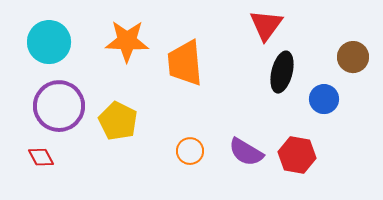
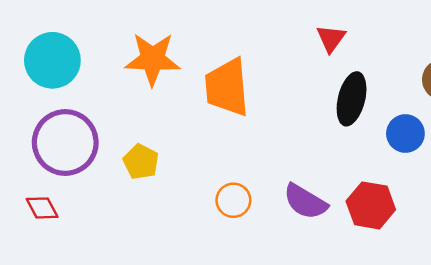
red triangle: (266, 25) -> (331, 39), size x0.7
yellow pentagon: (118, 121) -> (141, 162), size x0.7

